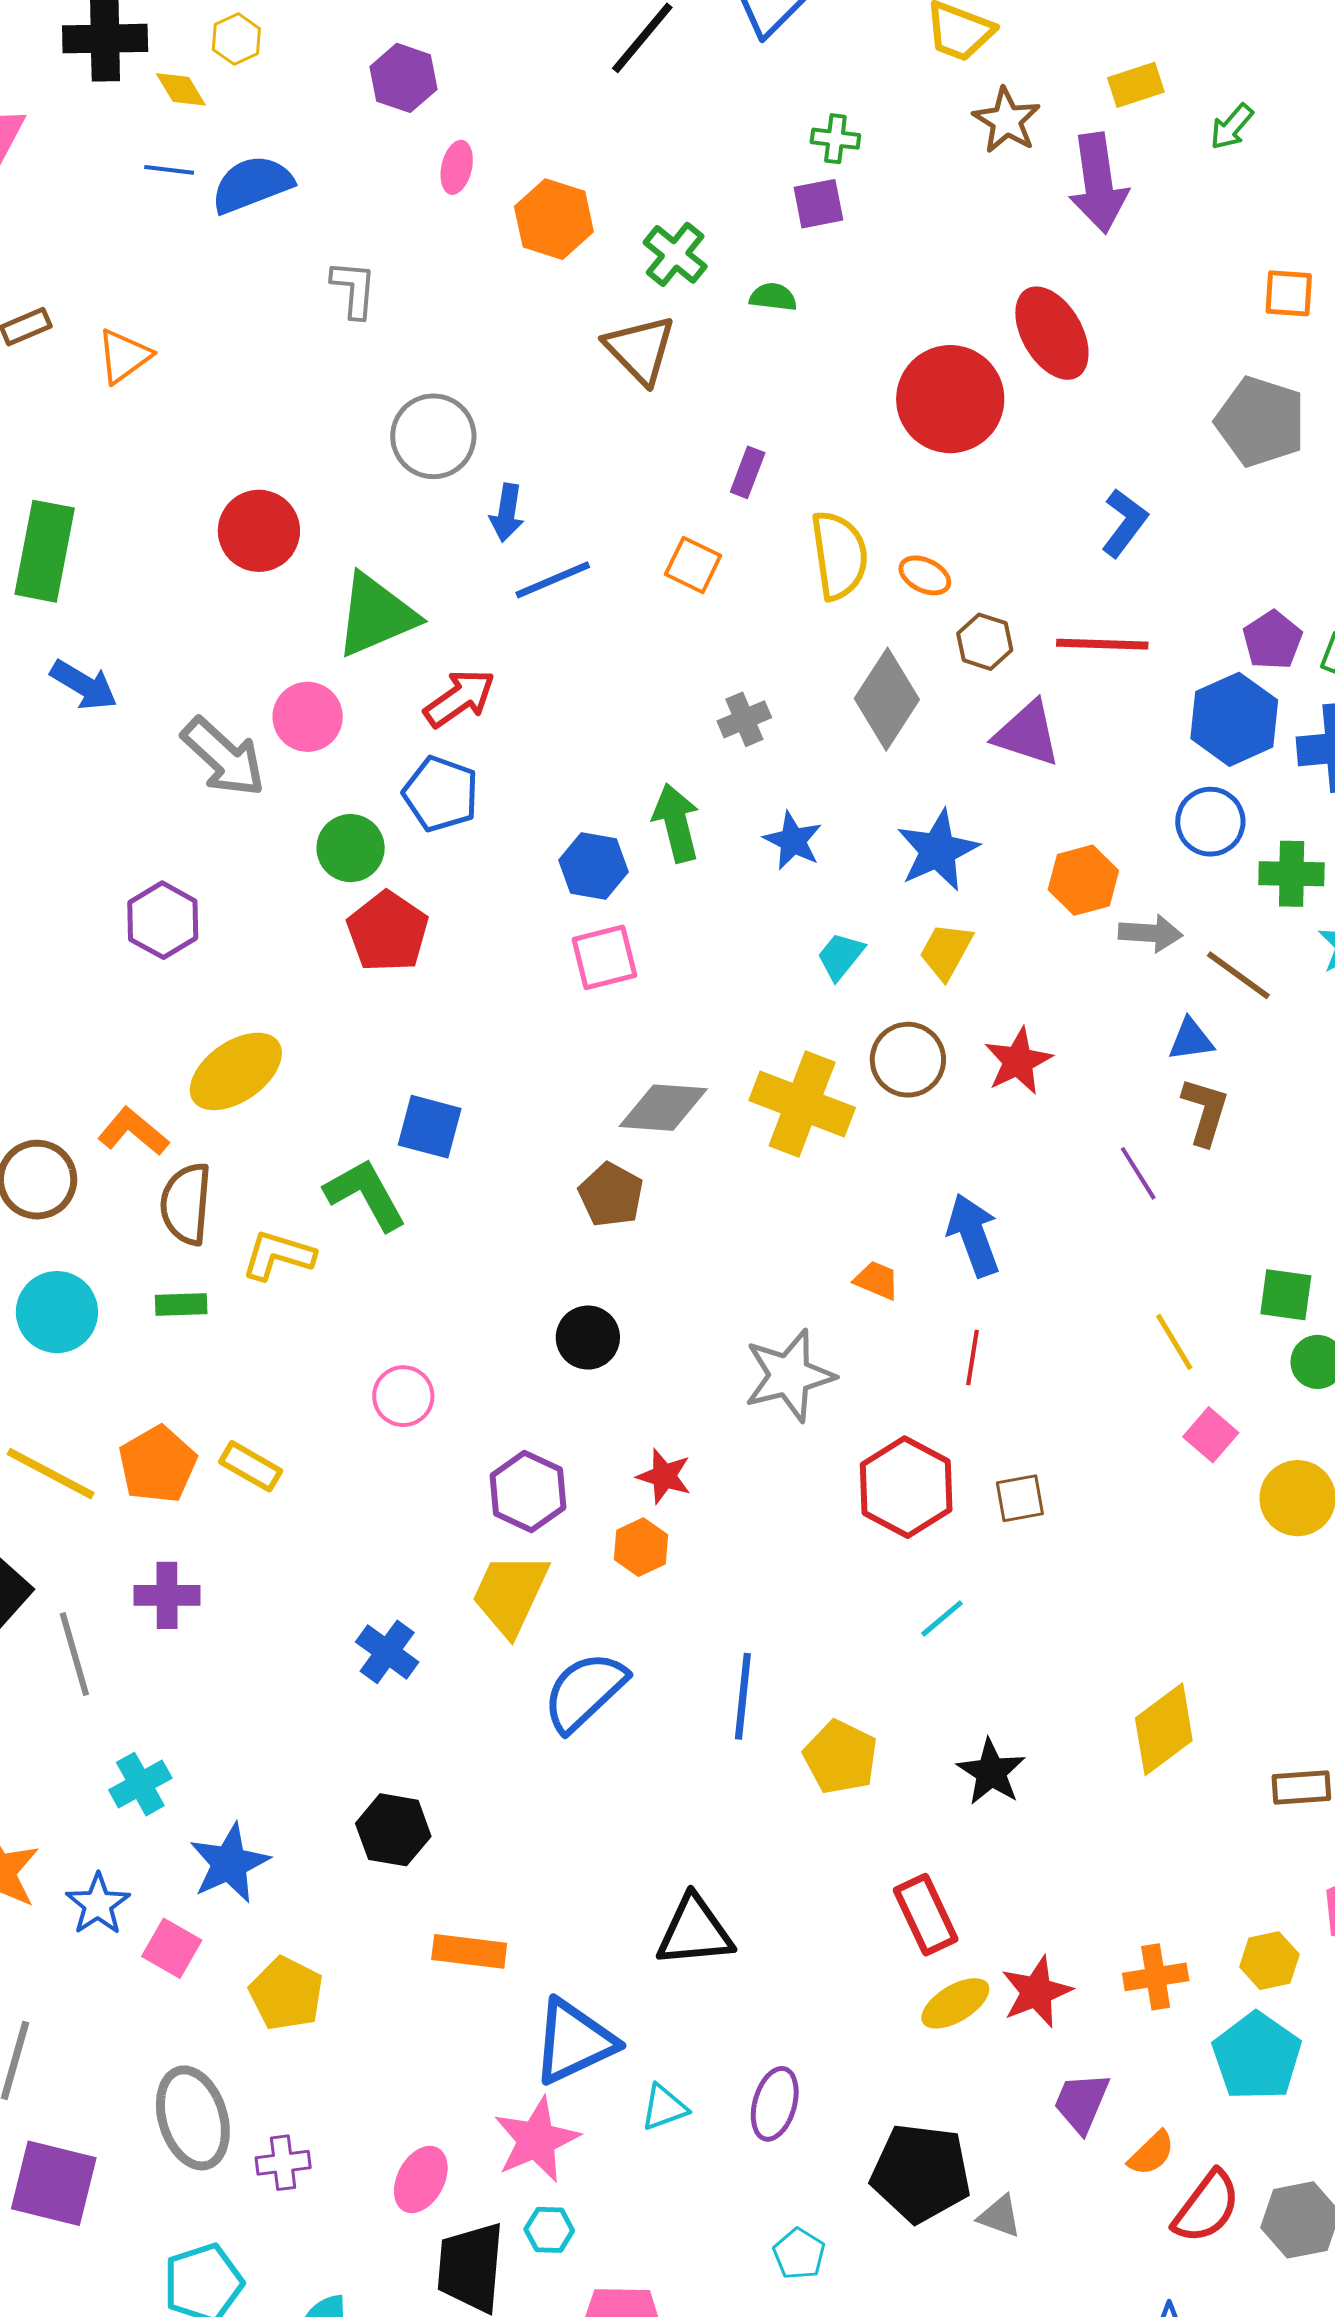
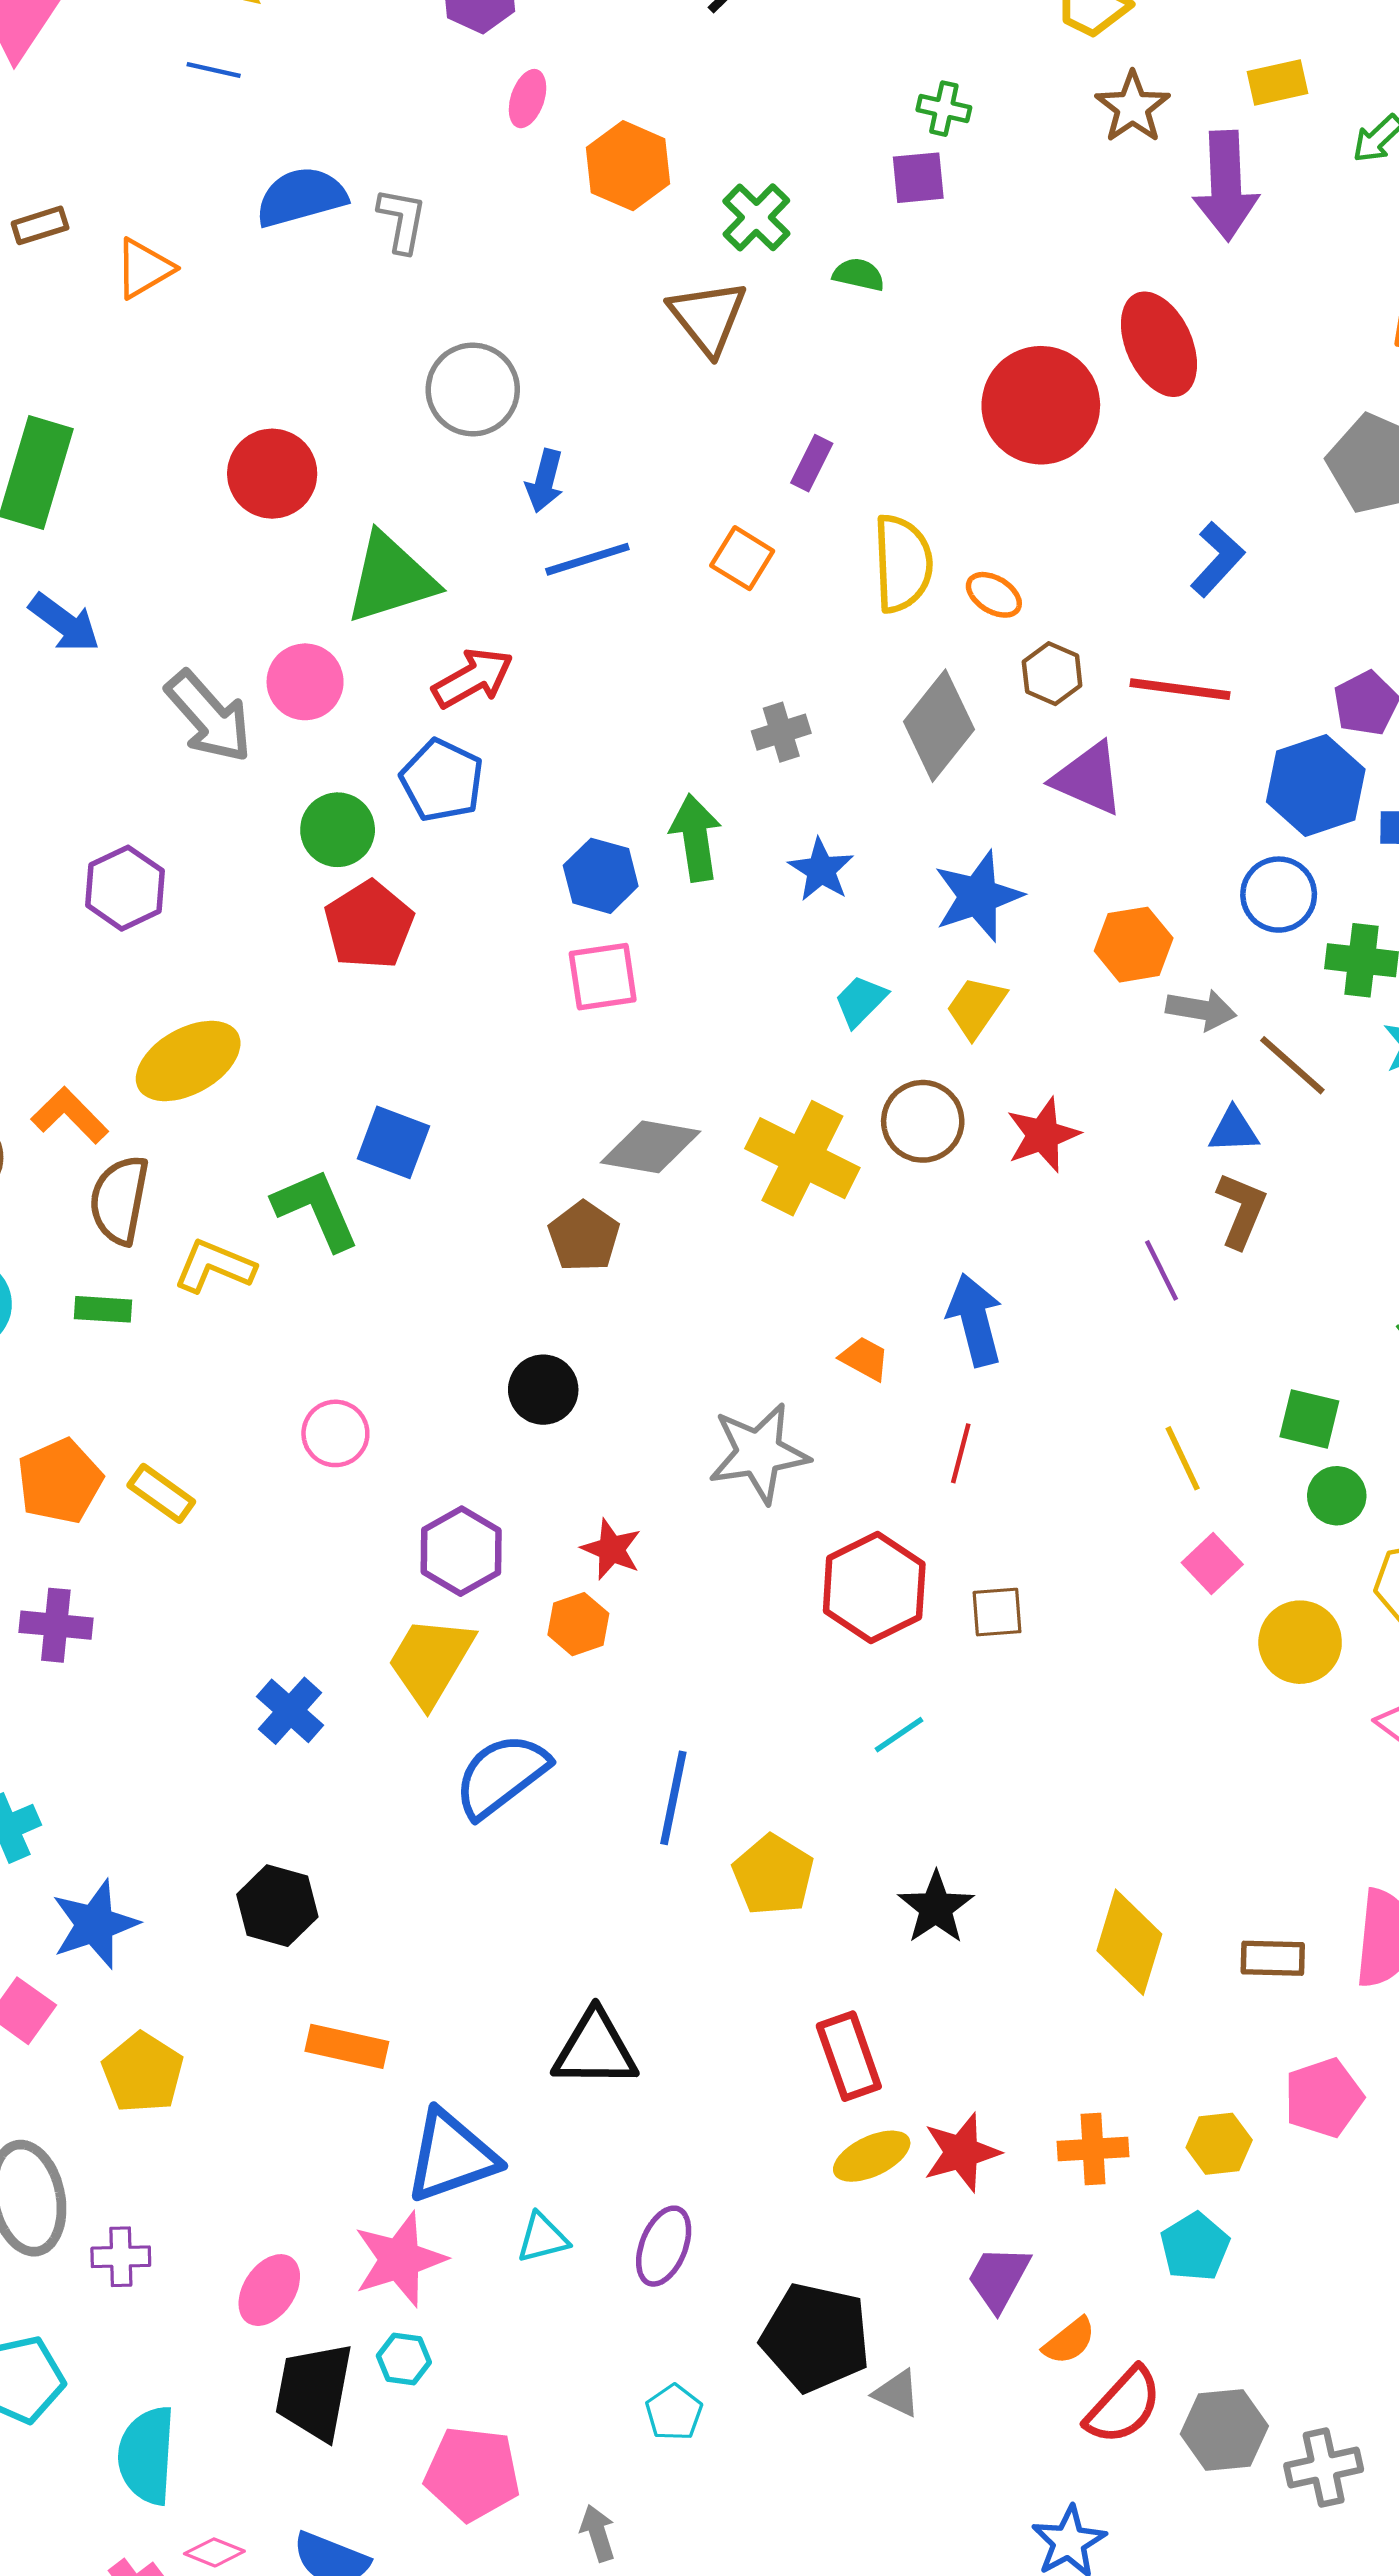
blue semicircle: (252, 184) -> (301, 197), moved
yellow diamond: (1164, 1729) -> (1129, 1942), moved, turned -42
cyan pentagon: (1257, 2056) -> (1195, 2247), size x0.7

